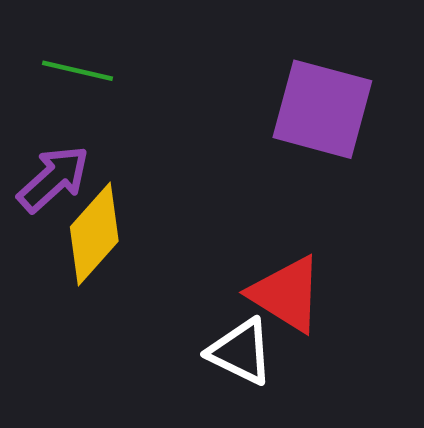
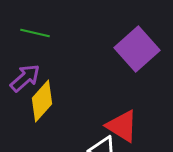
purple square: (322, 109) -> (137, 49), turned 33

